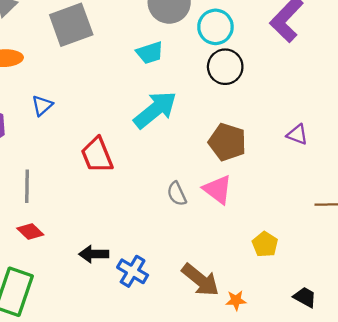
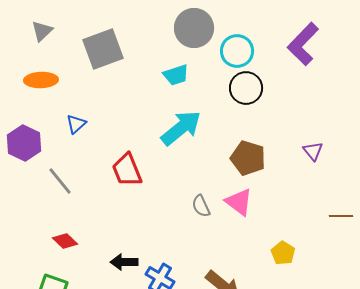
purple triangle: (297, 135) -> (313, 151), turned 30
gray line: (27, 186) -> (60, 181), moved, turned -40

